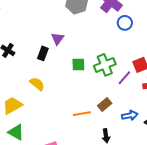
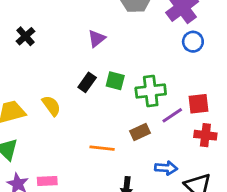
black rectangle: (43, 53) -> (87, 82), moved
yellow semicircle: (37, 84) -> (51, 106), moved
brown rectangle: (105, 105) -> (140, 132), moved

